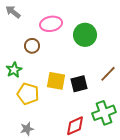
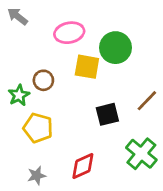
brown circle: (32, 46) -> (43, 80), moved
yellow square: (56, 81) -> (87, 67), moved
green cross: (104, 113) -> (141, 154), turned -30
red diamond: (75, 126) -> (83, 166), moved

